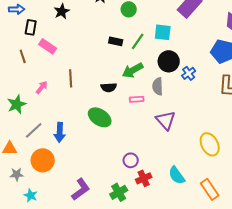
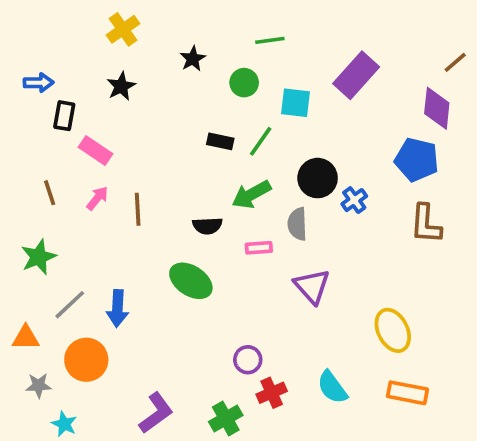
cyan square: (163, 32) -> (296, 103), moved
brown line: (23, 56) -> (50, 193), moved
pink arrow: (42, 87) -> (97, 198), moved
orange rectangle: (210, 189) -> (407, 393), moved, turned -45

